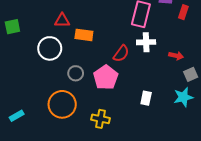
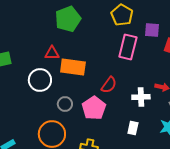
orange rectangle: (84, 35) -> (73, 67), size x1.4
white cross: (146, 42) -> (141, 97), moved

